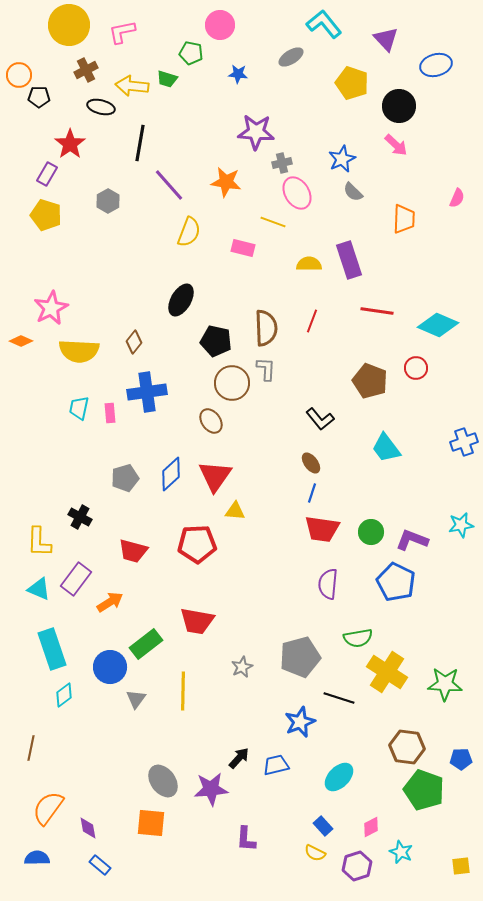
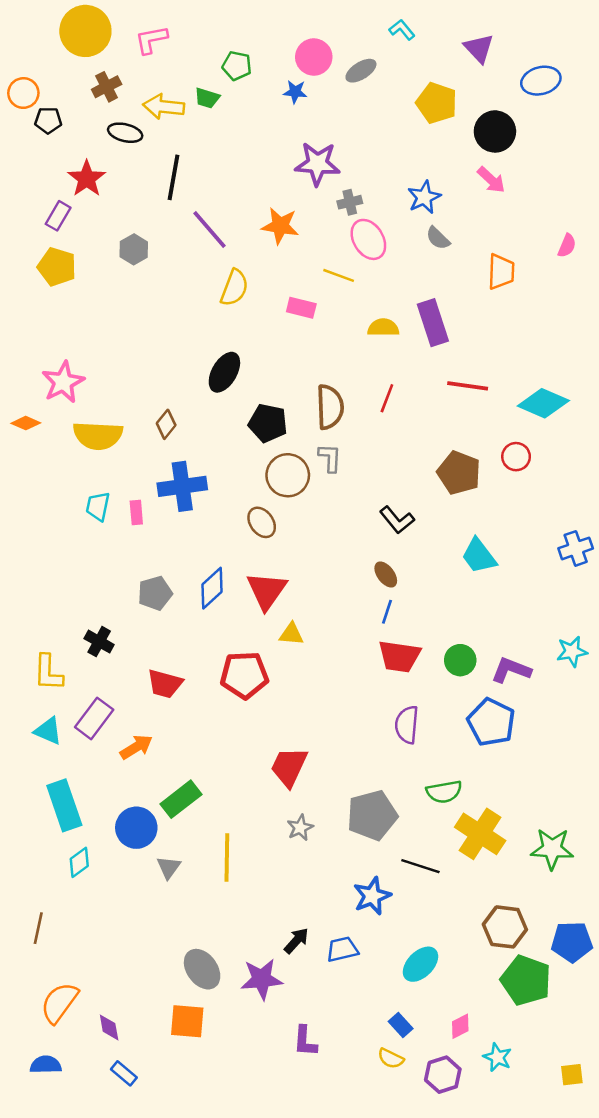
cyan L-shape: (324, 24) -> (402, 30), size x0.6
pink circle: (220, 25) -> (314, 57), moved
red trapezoid: (197, 621) -> (289, 767), moved, turned 105
blue pentagon: (461, 759) -> (572, 942), size x1.5

